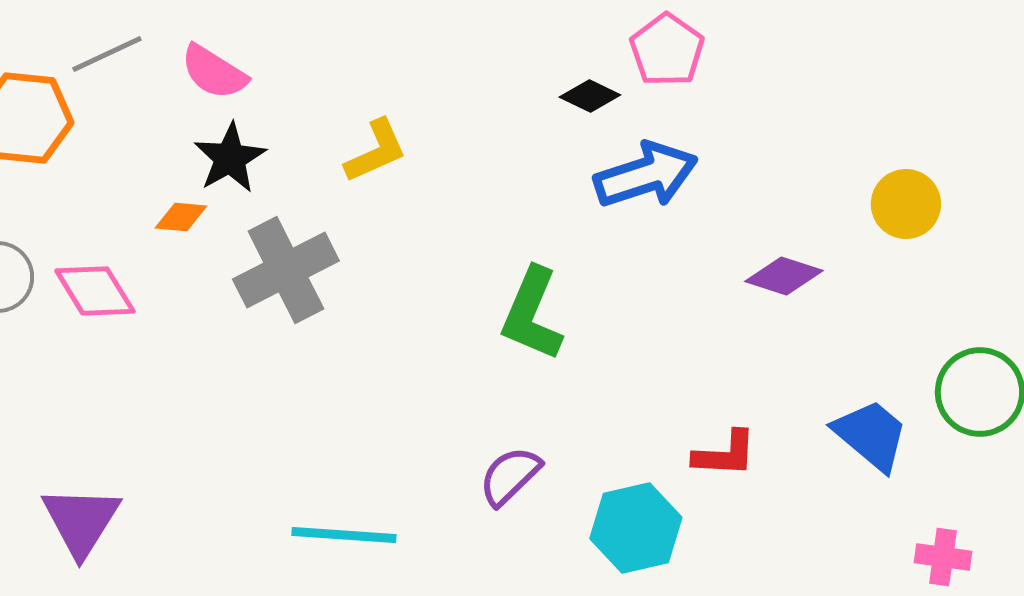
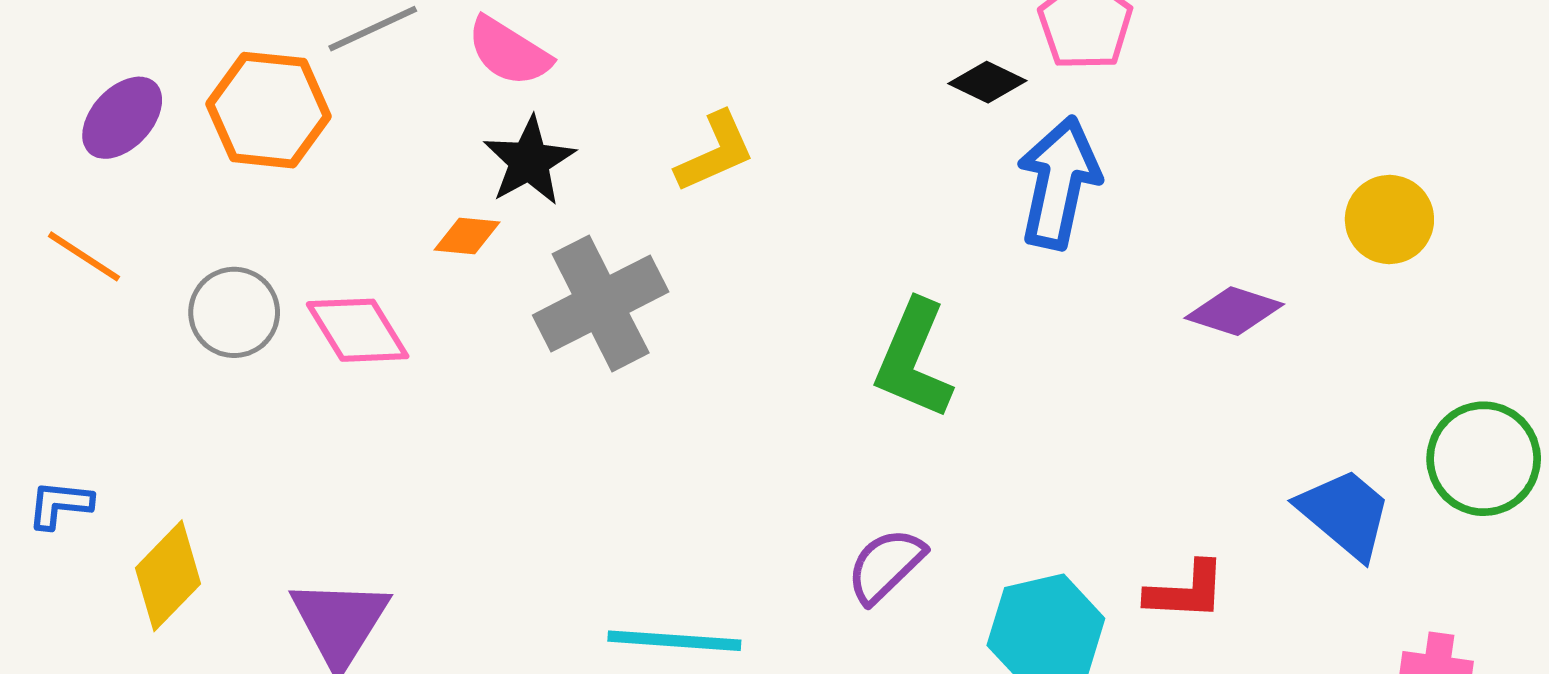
blue arrow: (646, 175) -> (1059, 183), turned -60
red L-shape: (725, 454) -> (1186, 591), moved

